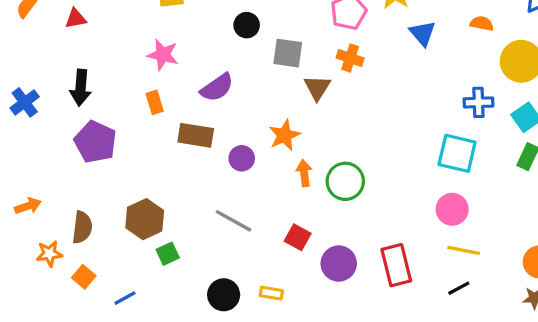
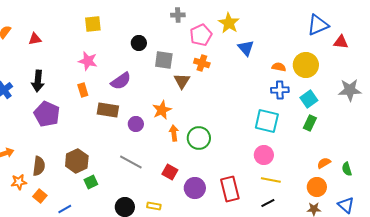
orange semicircle: (482, 23) -> (279, 67), moved

